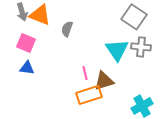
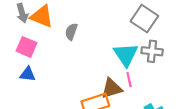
pink line: (85, 73) -> (129, 80), moved

